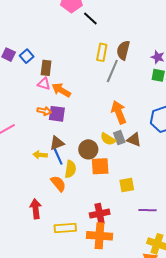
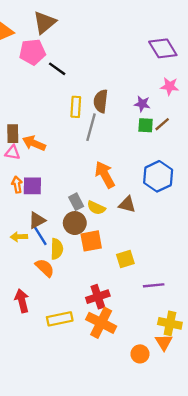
orange arrow: (61, 90) -> (34, 143), moved
orange arrow: (44, 111) -> (17, 185), turned -104
gray rectangle: (119, 138) -> (76, 202), moved
orange cross: (100, 236) -> (101, 323), turned 30

